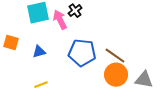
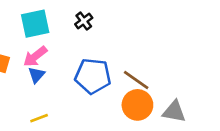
pink arrow: (60, 20) -> (35, 56), moved, turned -102
blue triangle: (39, 52) -> (36, 75), turned -32

